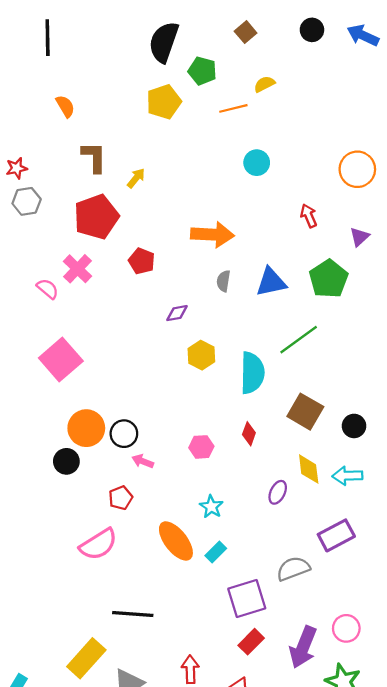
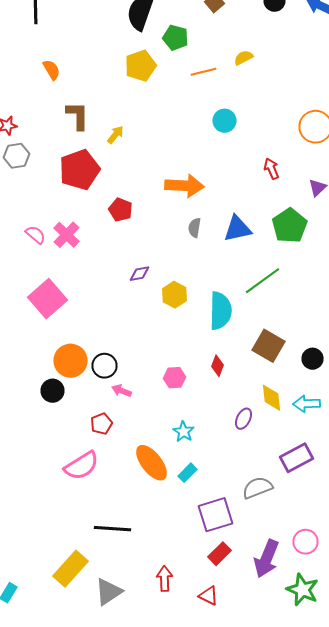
yellow semicircle: (264, 84) -> (244, 58), moved
pink cross: (77, 269) -> (66, 235), moved
purple diamond: (177, 313) -> (140, 274), moved

